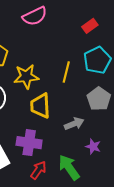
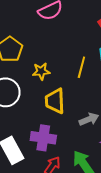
yellow star: (26, 77) -> (41, 71), size x0.7

